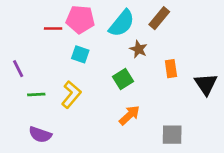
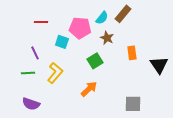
pink pentagon: (80, 19) -> (80, 28), moved
cyan semicircle: (122, 23) -> (102, 18), moved, size x0.6
purple line: (18, 69) -> (35, 53), moved
orange arrow: (129, 115) -> (89, 89), moved

